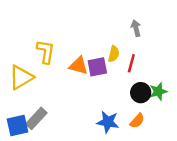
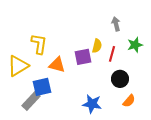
orange triangle: (79, 66) -> (57, 65), moved
green star: (158, 91) -> (135, 45), moved
orange semicircle: (137, 121) -> (129, 101), moved
blue square: (18, 125) -> (42, 87), moved

